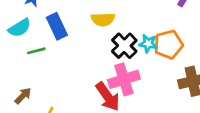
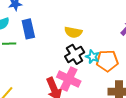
yellow semicircle: (103, 19) -> (73, 32), moved
pink cross: (124, 79) -> (69, 79), turned 30

